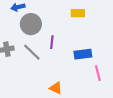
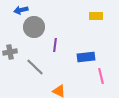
yellow rectangle: (78, 13) -> (96, 16), moved
gray line: (32, 52) -> (35, 67), moved

